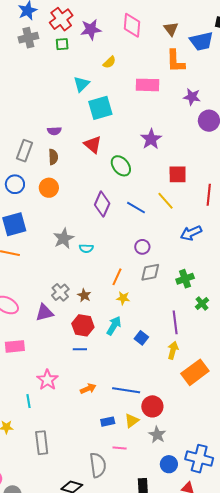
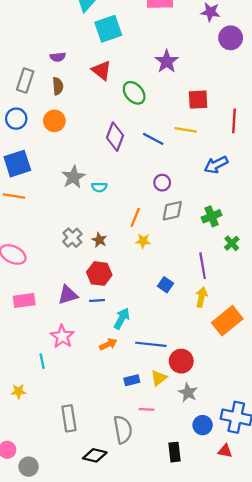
yellow line: (165, 201) -> (186, 130), turned -36
purple triangle: (44, 313) -> (68, 295), moved
cyan arrow: (114, 326) -> (122, 318), moved
gray rectangle: (42, 443) -> (69, 418), moved

